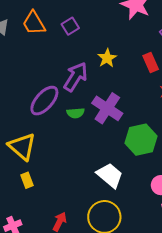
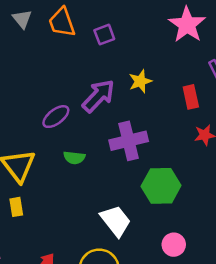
purple ellipse: (44, 101) -> (56, 117), size x0.7
purple cross: (107, 108) -> (129, 141), turned 32
green semicircle: (76, 113) -> (74, 158), moved

